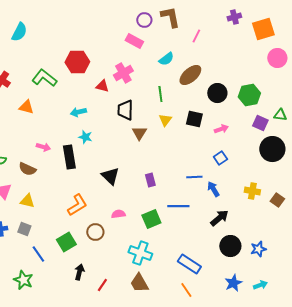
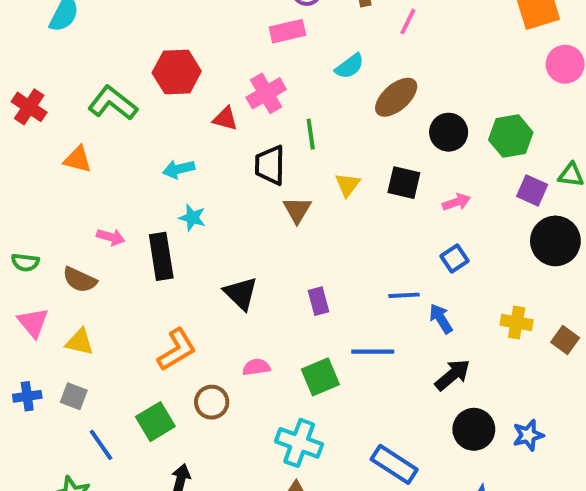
pink rectangle: (134, 41) -> (287, 31), turned -42
green line: (160, 94) -> (311, 134), moved

